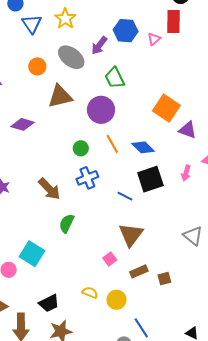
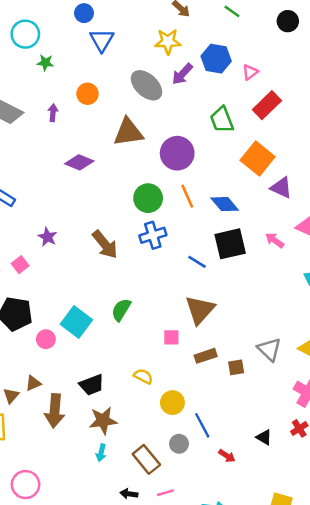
yellow star: (65, 19) -> (168, 42), moved, turned 30
red rectangle: (173, 21) -> (267, 105), moved, turned 40
orange circle: (37, 66) -> (87, 94), moved
green trapezoid: (115, 78) -> (222, 120), moved
green circle: (81, 148) -> (148, 198), size x1.5
pink arrow: (186, 173) -> (275, 240), turned 105
green semicircle: (67, 223) -> (121, 310), moved
gray triangle: (193, 236) -> (269, 349), moved
pink square: (110, 259) -> (171, 337), turned 32
yellow circle: (116, 300) -> (172, 403), moved

